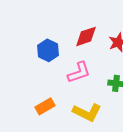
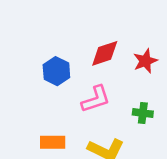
orange rectangle: (45, 106) -> (53, 142), turned 30

